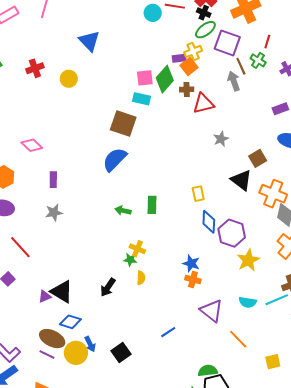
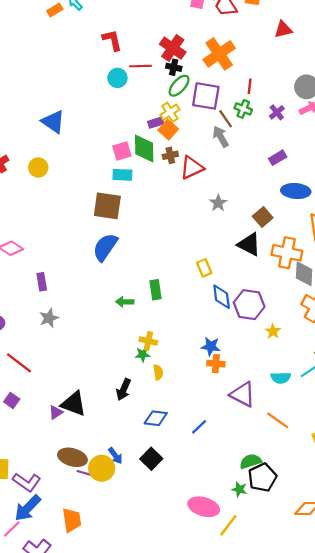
green diamond: (165, 79) -> (144, 148), turned -32
yellow star: (248, 260) -> (273, 331), size x0.6
blue diamond: (70, 322) -> (156, 418), moved
purple line: (47, 354) -> (85, 473), moved

